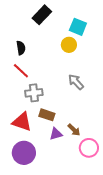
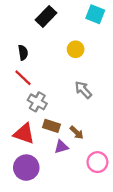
cyan square: (78, 27) -> (95, 14), moved
gray cross: (34, 93) -> (37, 102), turned 36
brown arrow: (74, 130) -> (77, 133), moved

